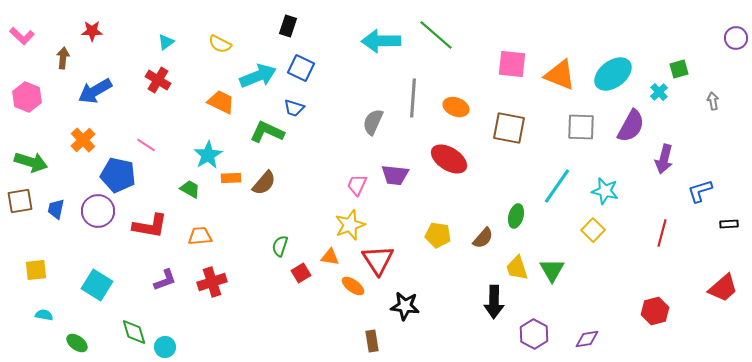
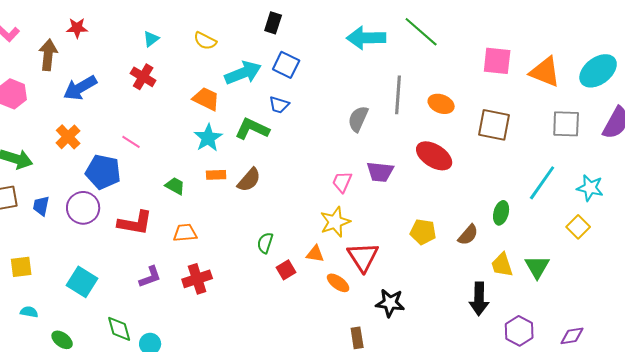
brown arrow: (63, 58) -> (48, 55), size x1.4
cyan star: (208, 155) -> (208, 138), moved

